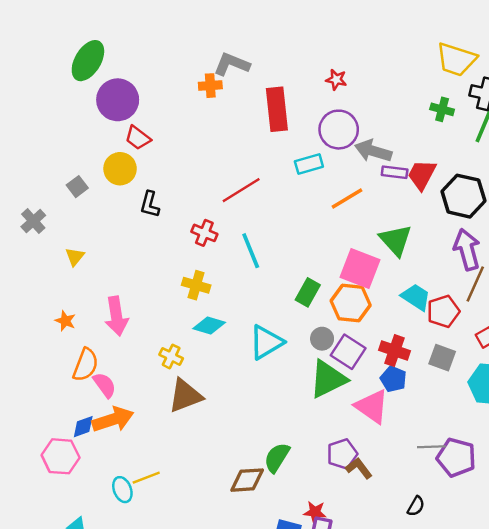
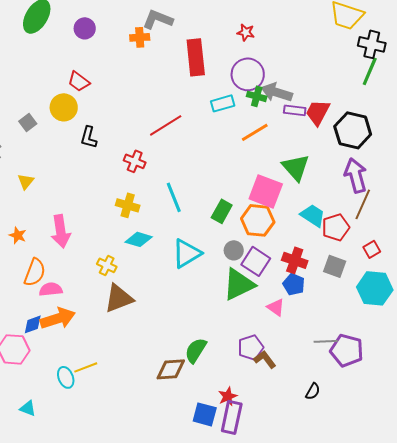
purple circle: (118, 100) -> (85, 28), moved, size x0.6
green cross: (442, 109) -> (257, 96), moved
cyan line: (251, 251) -> (174, 197), moved
pink semicircle: (105, 385) -> (51, 289), turned -60
pink triangle: (372, 406) -> (276, 307), size x0.6
red star: (315, 512) -> (228, 396), turned -30

